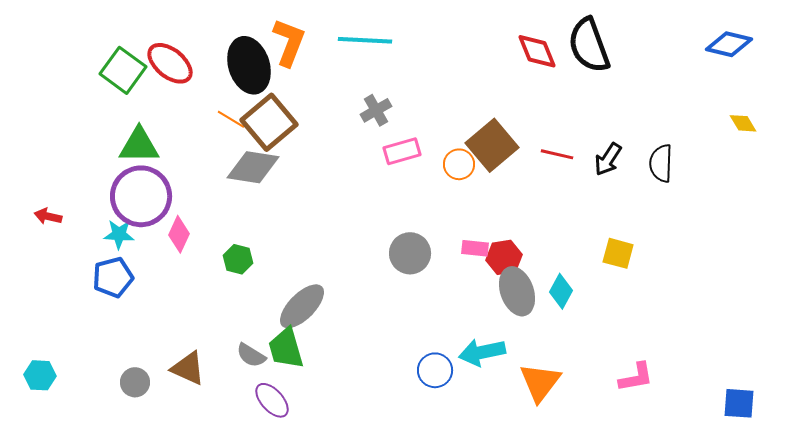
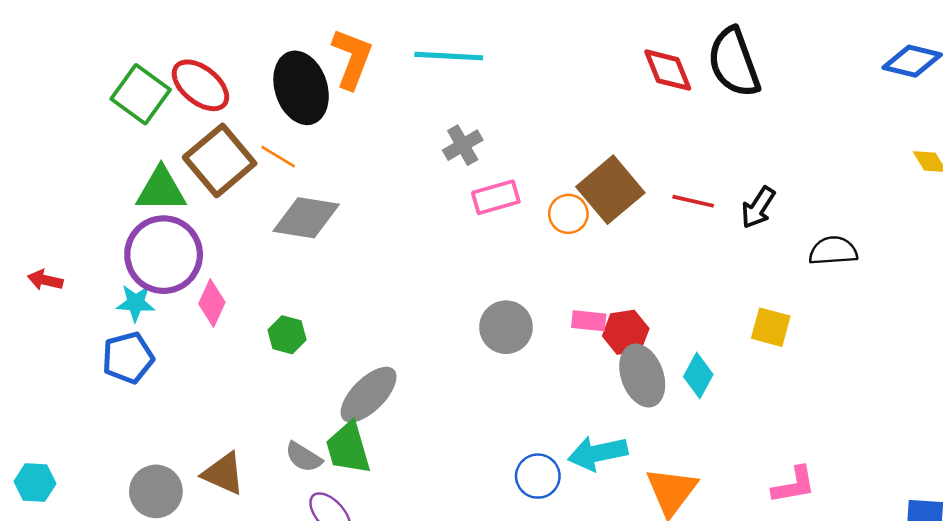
brown square: (269, 122) -> (220, 160), moved
black semicircle: (661, 163) -> (833, 251), moved, turned 84
gray circle: (135, 382) -> (156, 491), size x1.4

